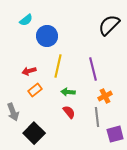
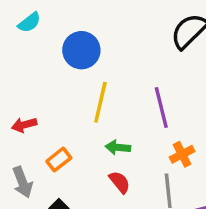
cyan semicircle: (26, 20) -> (29, 22), moved
red arrow: (29, 71) -> (24, 125), moved
orange rectangle: (35, 90) -> (59, 160), moved

